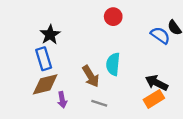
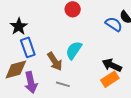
blue rectangle: (44, 59) -> (28, 47), moved
cyan semicircle: (113, 64) -> (74, 50), turned 30
purple arrow: (62, 100) -> (31, 82), size x1.5

